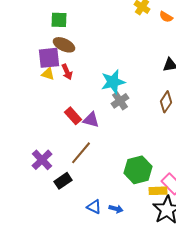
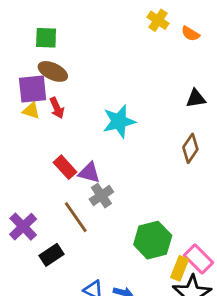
gray cross: (120, 101) -> (101, 196), moved
brown line: (81, 153) -> (76, 217), turned -75
yellow rectangle: (158, 191) -> (180, 268), turned -66

